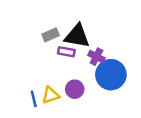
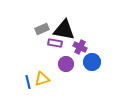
blue circle: (111, 75) -> (92, 62), size x0.7
purple circle: (75, 89) -> (66, 64), moved

